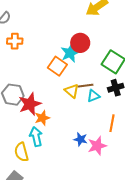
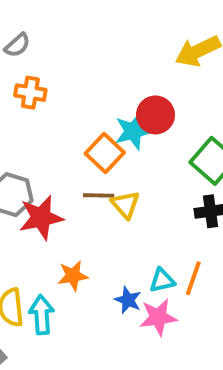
brown line: (85, 86) -> (99, 195), moved
cyan triangle: (93, 96) -> (162, 280), moved
orange star: (42, 118) -> (73, 276), moved
cyan arrow: (36, 137) -> (42, 315), moved

